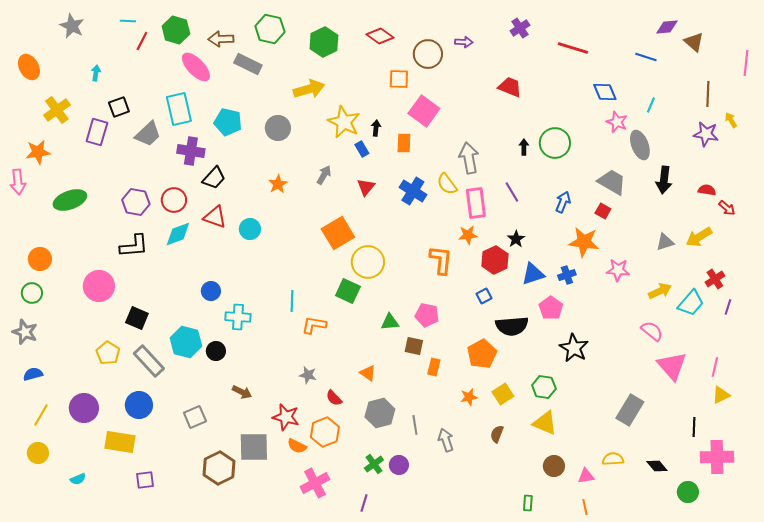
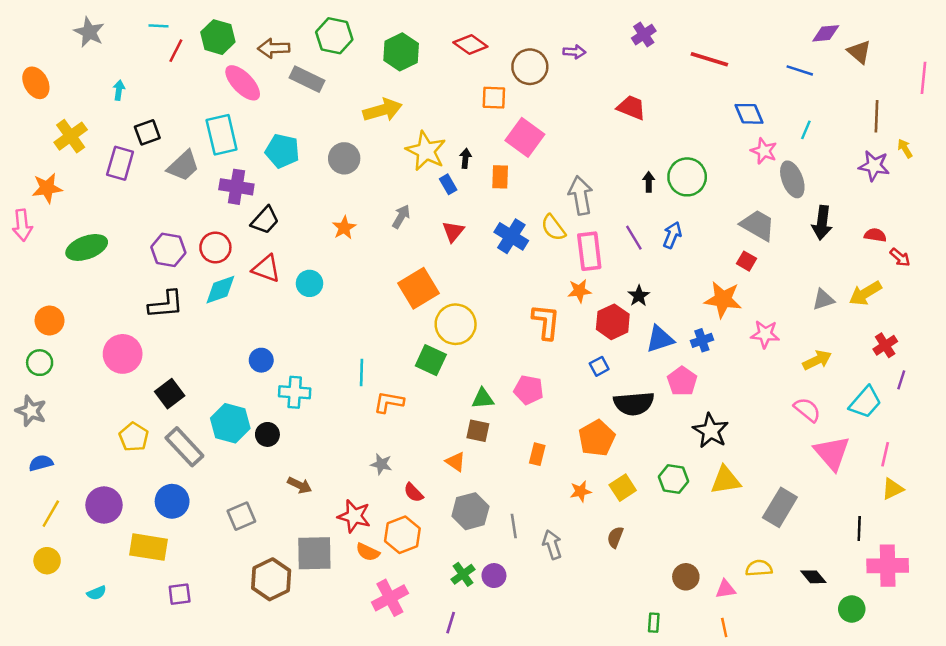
blue arrow: (563, 202) -> (672, 235), moved
cyan trapezoid: (691, 303) -> (865, 402), moved
black square: (137, 318) -> (170, 394), turned 30
brown square: (414, 346) -> (478, 431), moved
yellow triangle: (545, 423) -> (725, 480), moved, turned -32

